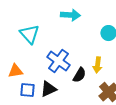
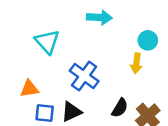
yellow arrow: (97, 65) -> (136, 63), moved
black semicircle: (79, 75) -> (120, 108), moved

